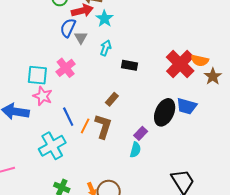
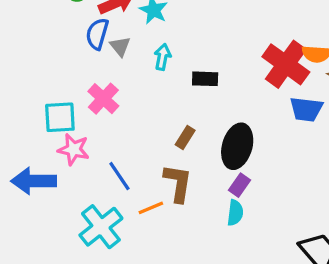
blue trapezoid: (187, 106) -> (306, 109), moved
black ellipse: (165, 112) -> (237, 146), moved
orange line: (85, 126) -> (151, 208), moved, turned 49

